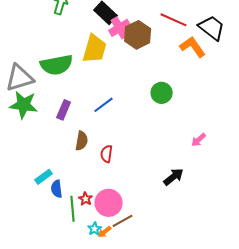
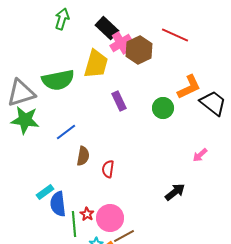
black trapezoid: (212, 28) -> (213, 103), moved
orange L-shape: (193, 47) -> (189, 87), moved, turned 100
blue line: (104, 105) -> (66, 132), moved
purple rectangle: (64, 110) -> (119, 101), moved, turned -48
blue semicircle: (57, 189) -> (58, 204), size x1.4

